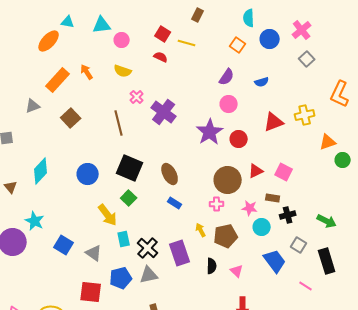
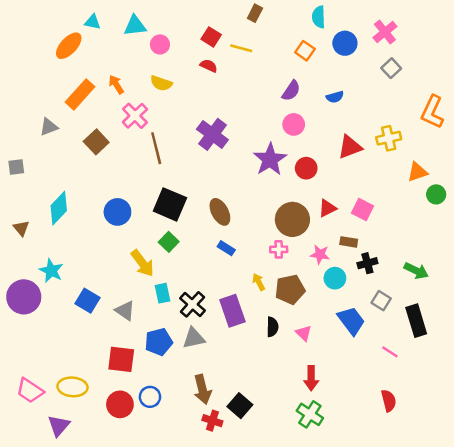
pink cross: (137, 97) -> (135, 116), moved, size x1.5

